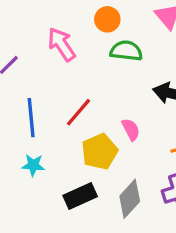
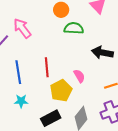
pink arrow: (62, 44) -> (22, 28), moved
red line: (78, 112) -> (47, 67), turned -42

